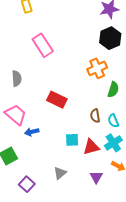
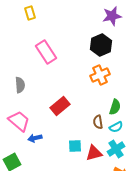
black hexagon: (110, 38) -> (101, 45), moved
green semicircle: (113, 90) -> (115, 107), moved
red rectangle: (57, 100) -> (60, 106), turned -66
cyan semicircle: (113, 121) -> (116, 127), turned -96

